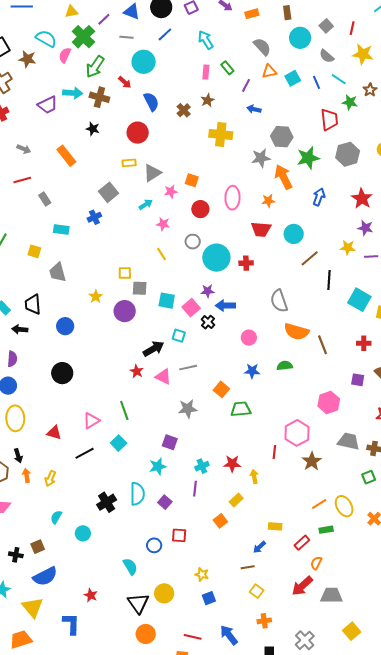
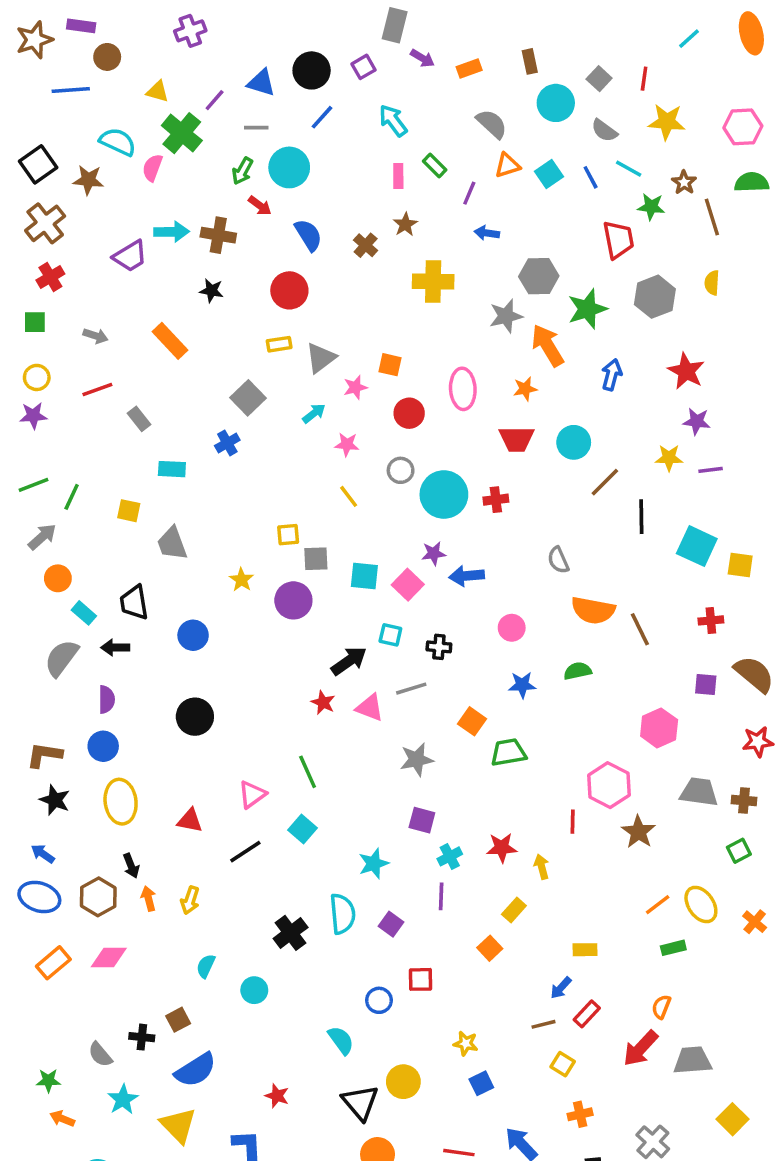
yellow triangle: (71, 12) -> (157, 92), turned 32
green arrow: (95, 67) -> (242, 171), moved, size x0.7
gray semicircle: (279, 301) -> (558, 560), size x0.7
black cross: (208, 322) -> (439, 647), moved, turned -32
purple square: (170, 442) -> (422, 820), moved
red rectangle: (302, 543) -> (587, 1014), moved

